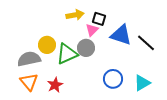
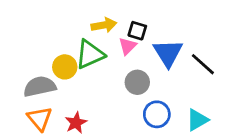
blue triangle: (121, 35) -> (168, 53), turned 40
gray circle: (86, 48) -> (137, 82), moved
green triangle: (67, 54) -> (90, 54), moved

